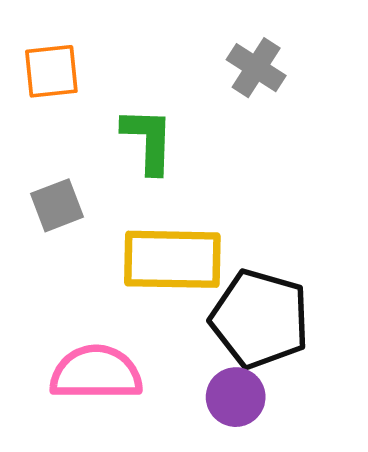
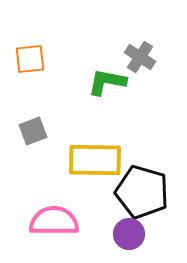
green L-shape: (148, 140) -> (107, 82), moved, turned -81

